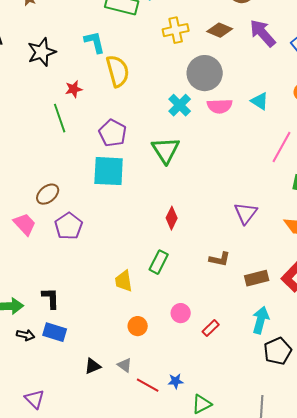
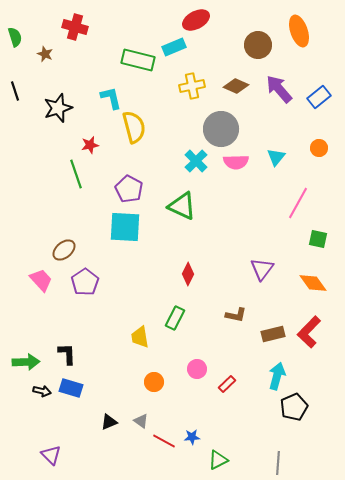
cyan triangle: (260, 101) -> (276, 157), turned 36
green triangle: (166, 150) -> (182, 206), turned -32

